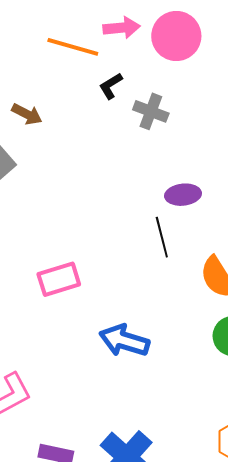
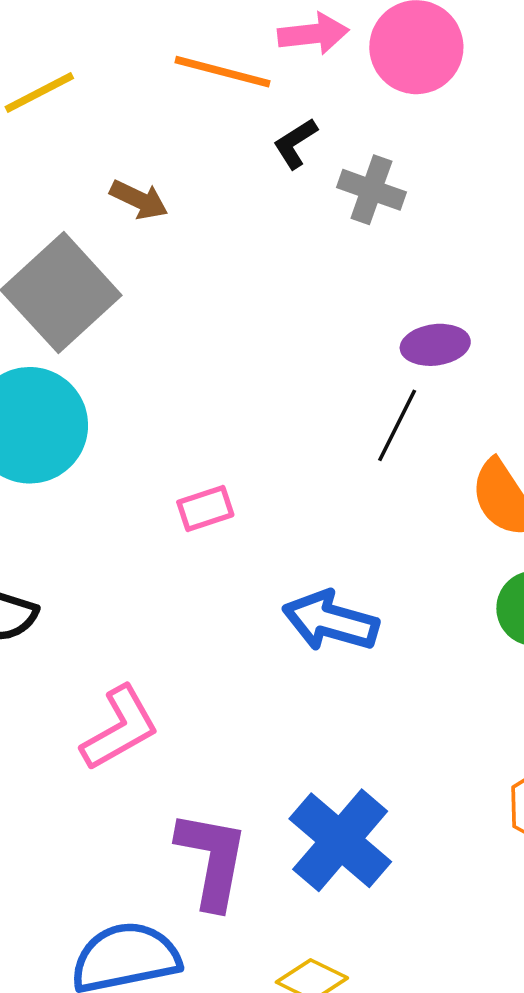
black line: (162, 237) -> (397, 425), turned 42
pink rectangle: (59, 279) -> (205, 509), size x0.7

